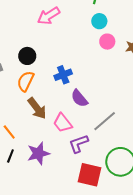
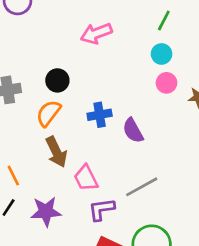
purple semicircle: (79, 98) -> (133, 131), moved

